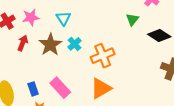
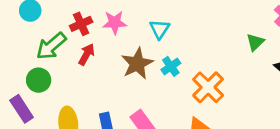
red arrow: (23, 43) -> (86, 54), moved
orange cross: (103, 56) -> (208, 87), turned -30

